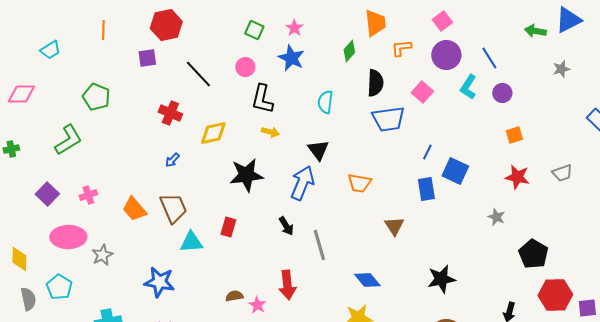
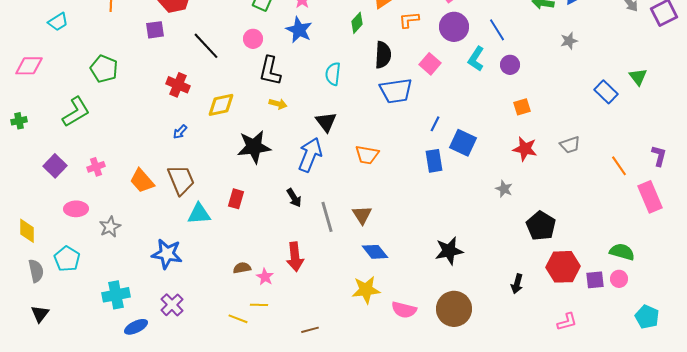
brown triangle: (394, 226) -> (362, 215), moved
pink ellipse: (68, 237) -> (76, 209), size x0.7

